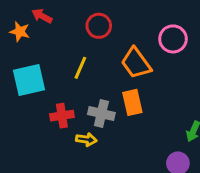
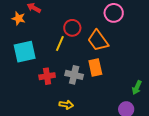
red circle: (99, 26) -> (72, 28), moved
pink circle: (173, 39) -> (114, 13), moved
yellow arrow: (86, 140) -> (66, 105), moved

